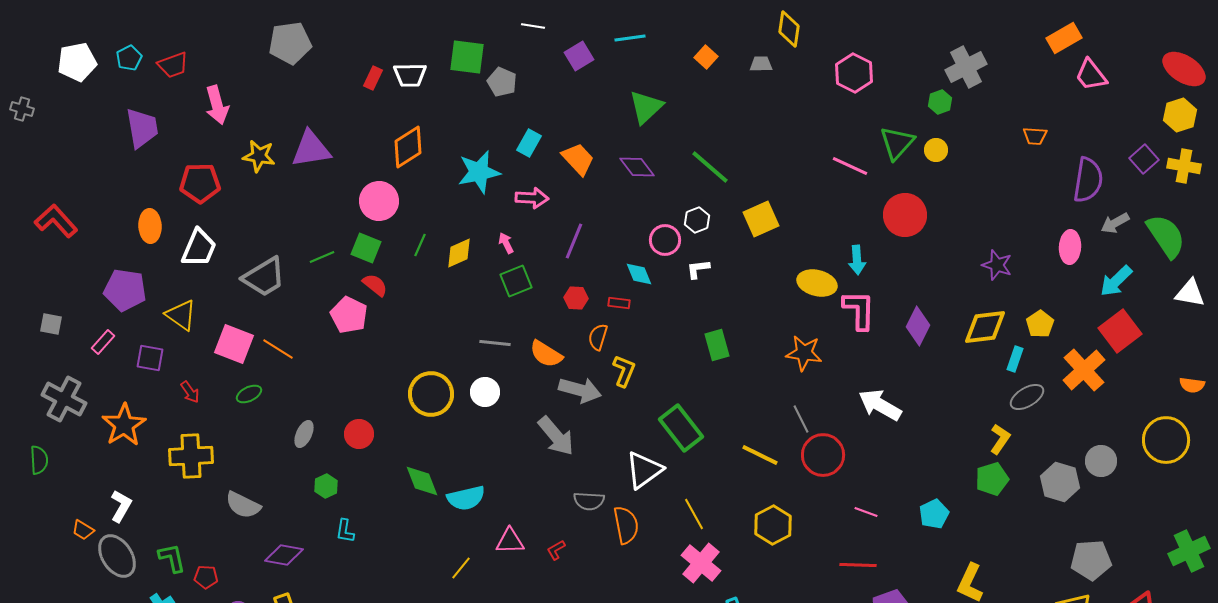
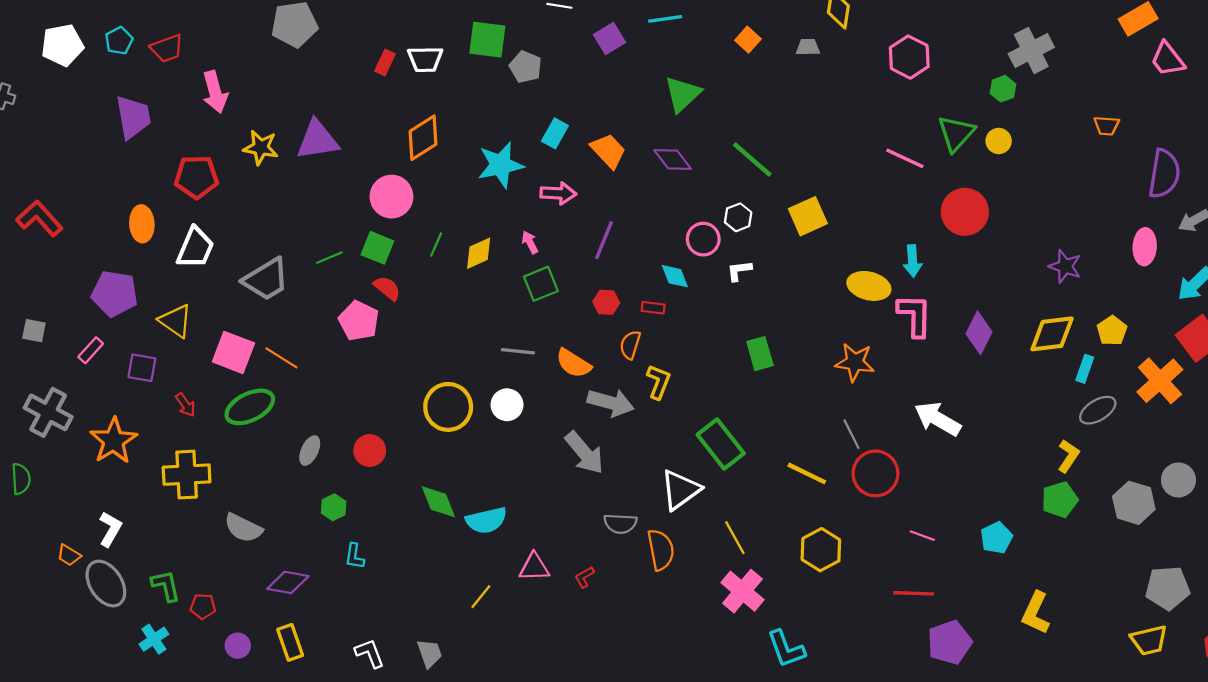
green ellipse: (249, 394) -> (250, 407), size x1.8

